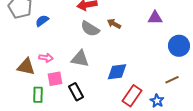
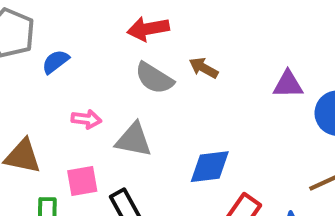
purple triangle: (155, 18) -> (288, 84), moved
pink arrow: (46, 58) -> (86, 119), moved

